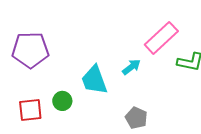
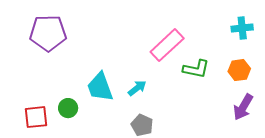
purple pentagon: (30, 50) -> (48, 33), moved
cyan arrow: (131, 67) -> (137, 88), moved

